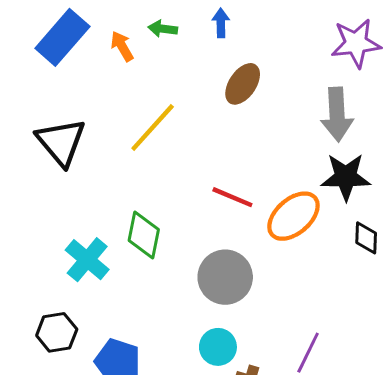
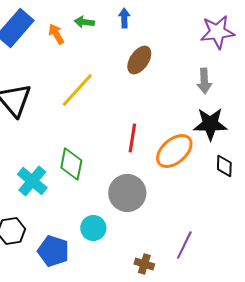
gray arrow: (337, 114) -> (204, 81), size x0.7
red line: (232, 197) -> (132, 138), turned 76
cyan circle: (218, 347) -> (93, 228), moved

